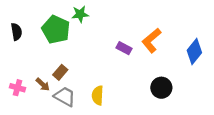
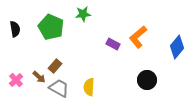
green star: (80, 14) -> (83, 14), moved
pink cross: (17, 88) -> (16, 80), turned 32

